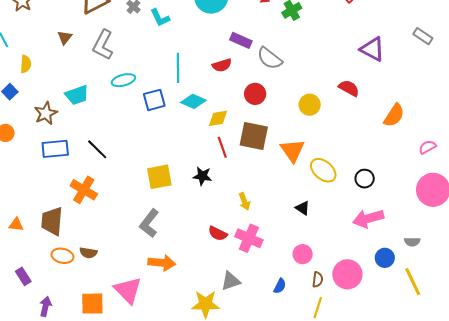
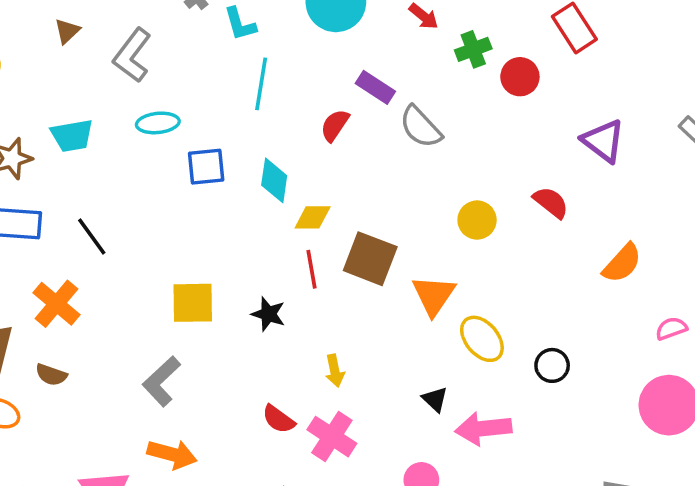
red semicircle: (222, 65) -> (335, 125), turned 132
cyan line: (178, 68) -> (261, 84), moved
red circle: (255, 94) -> (520, 77), moved
cyan diamond: (193, 101) -> (274, 180), turned 65
pink arrow: (368, 218) -> (483, 429), moved
brown semicircle: (88, 253) -> (51, 375), moved

